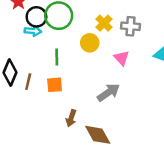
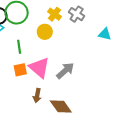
gray cross: (130, 26) -> (77, 14), turned 35
pink triangle: (122, 58) -> (39, 68), moved, size x1.6

